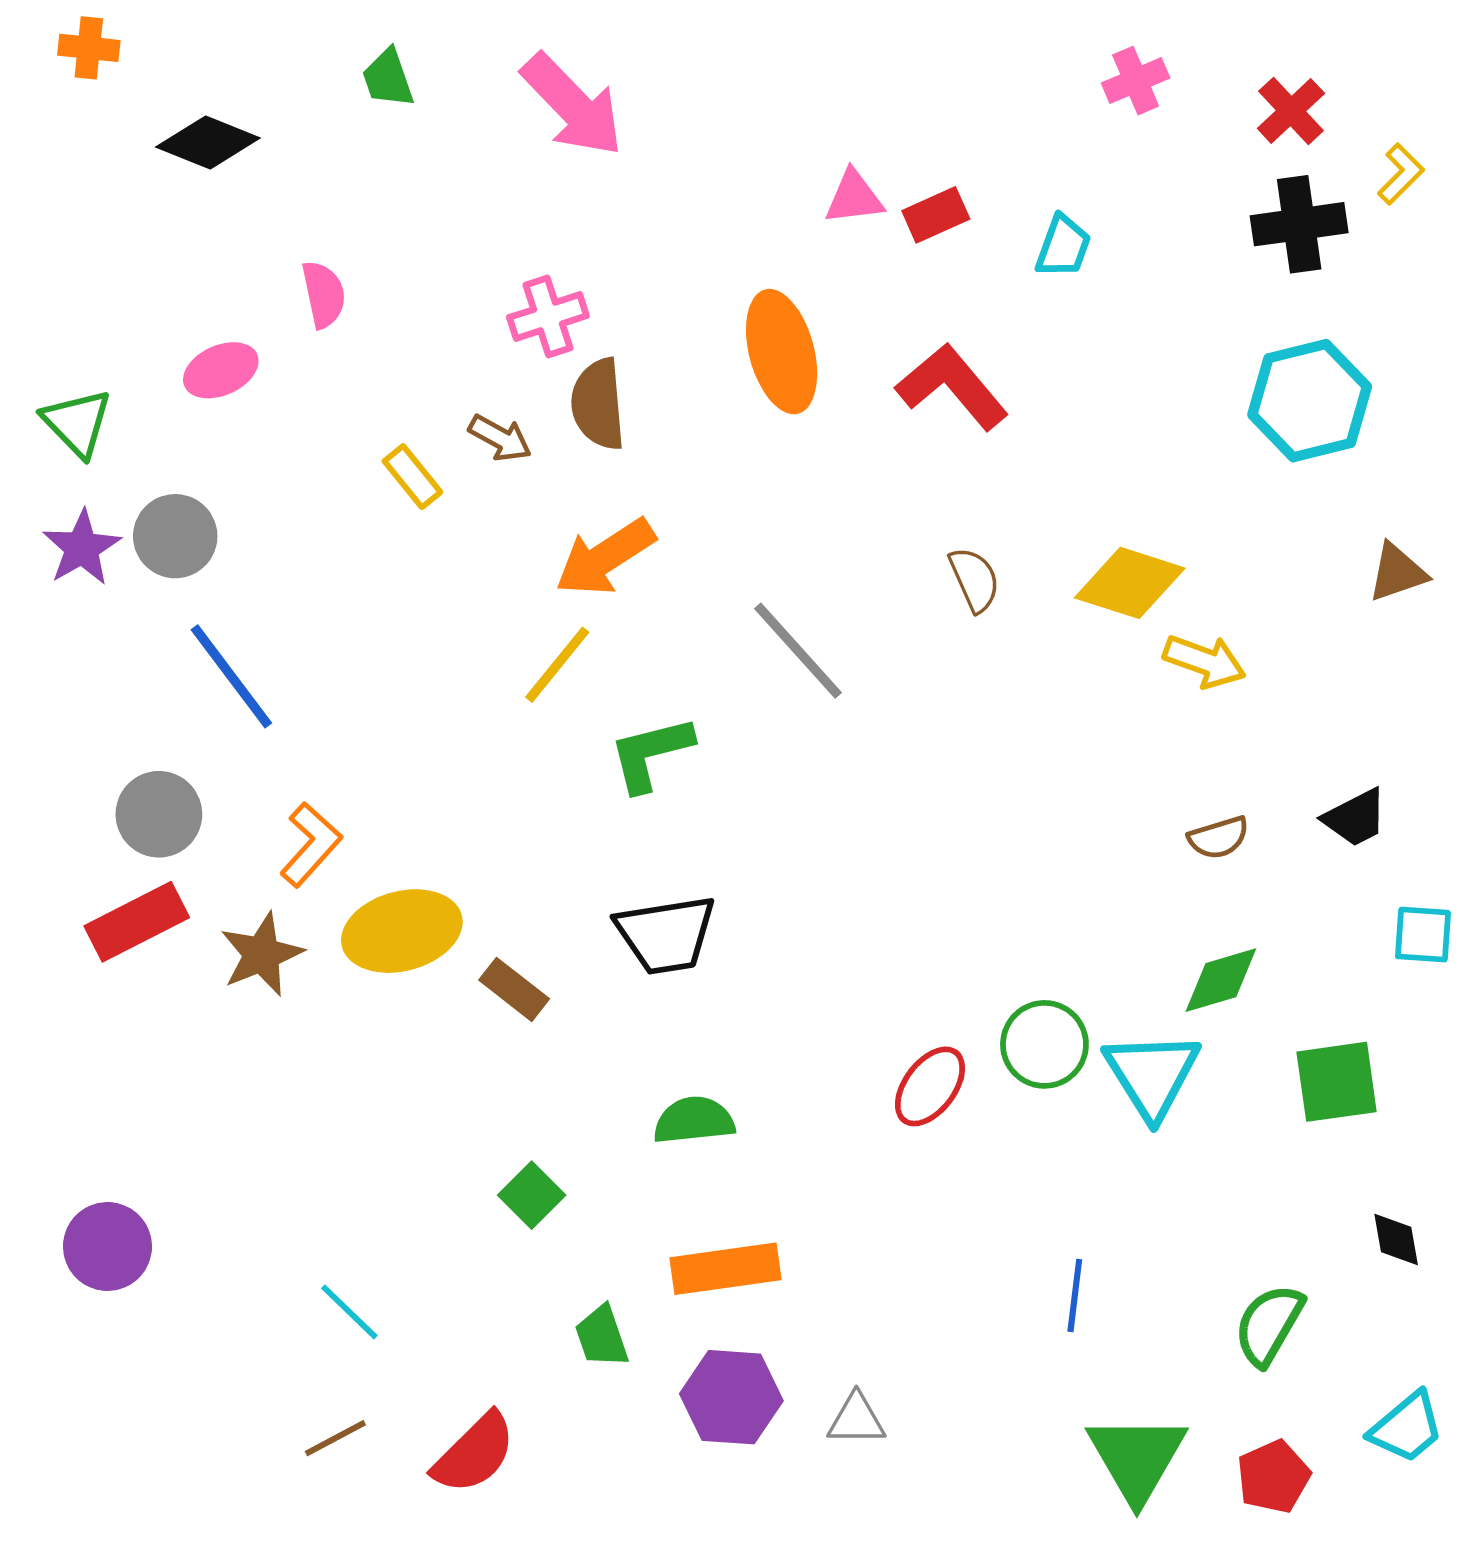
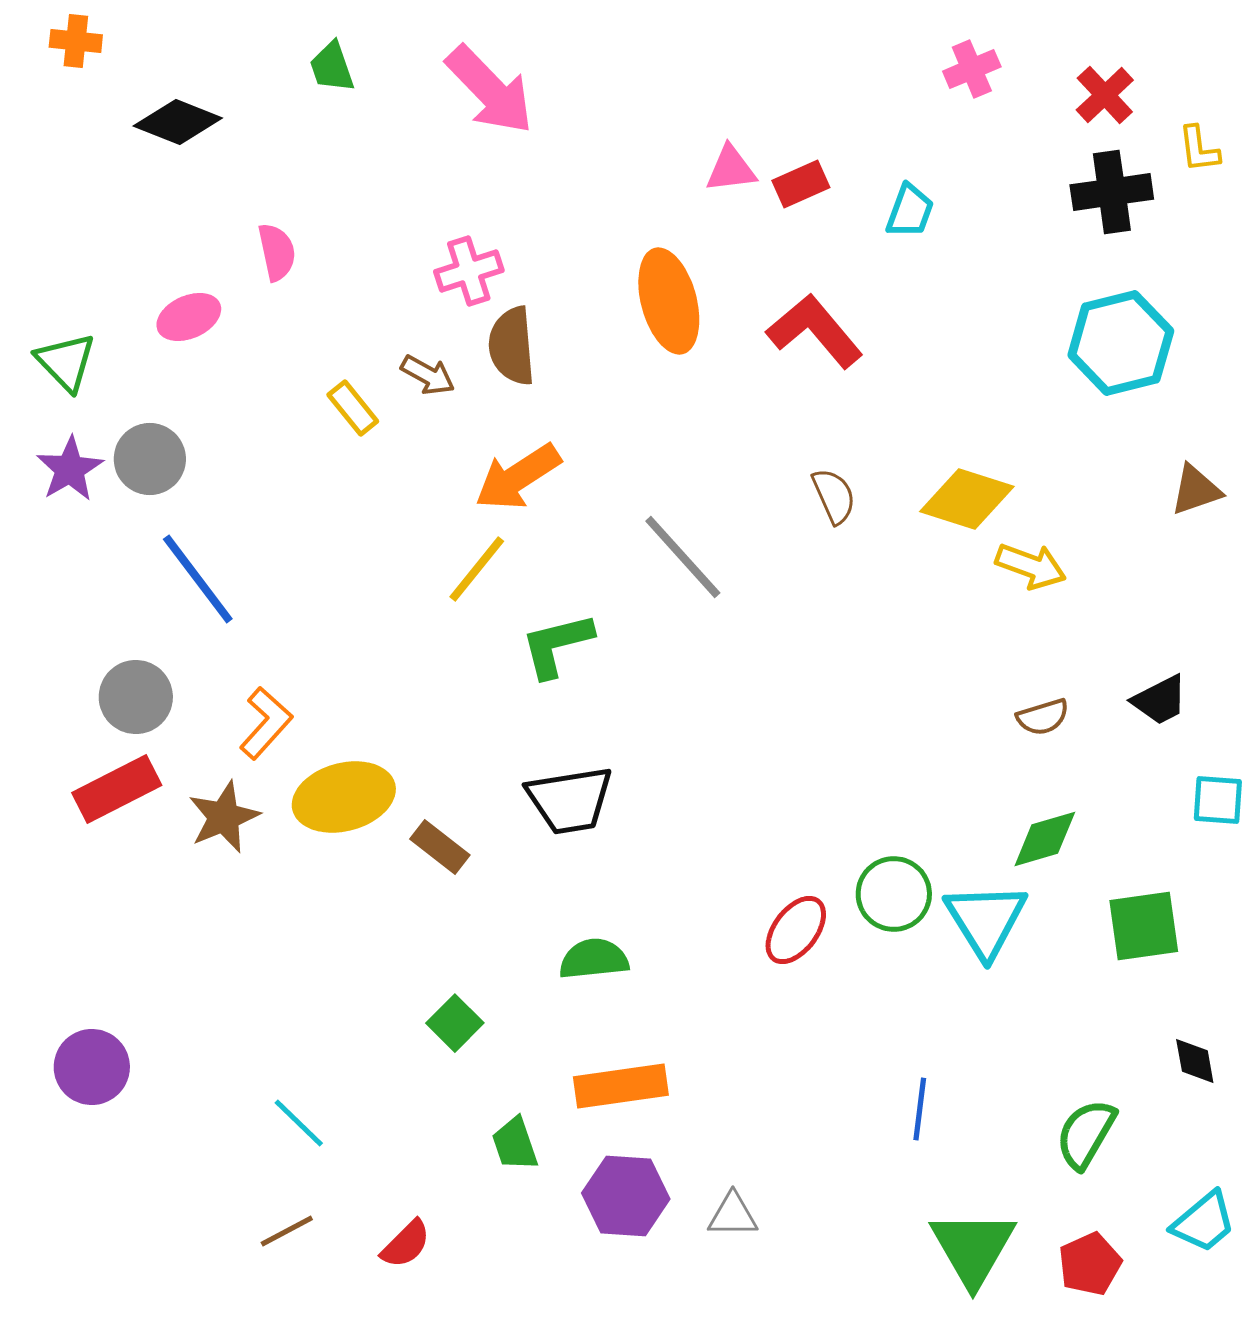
yellow L-shape: (1401, 174) -> (1199, 149), turned 128
red semicircle: (474, 1453) -> (406, 1244), size x0.7

